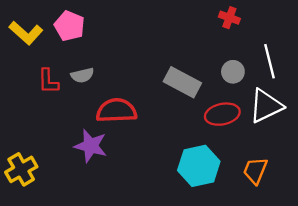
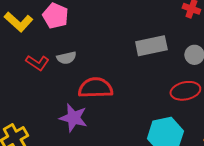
red L-shape: (48, 81) -> (37, 63), turned -55
gray rectangle: (182, 82) -> (151, 46), moved, turned -40

